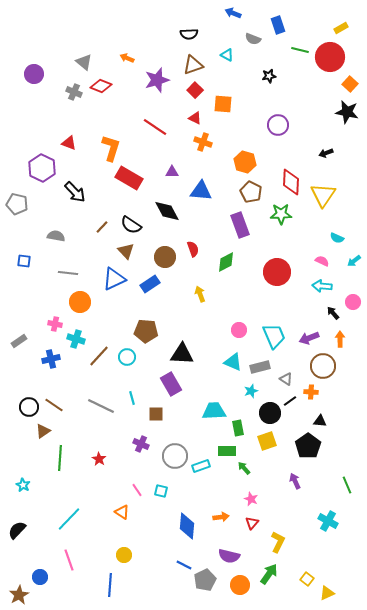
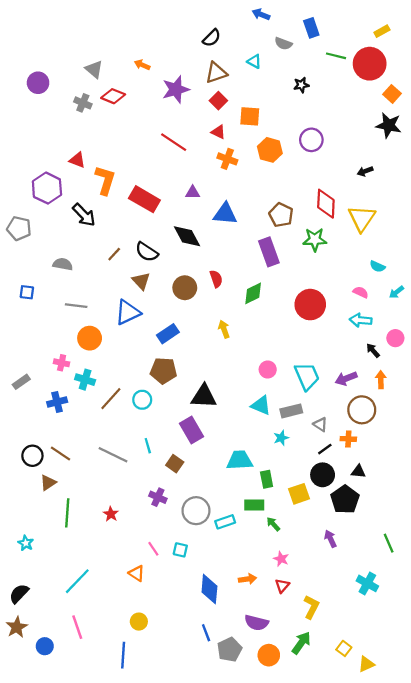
black semicircle: (189, 34) -> (212, 38), turned -42
orange L-shape: (111, 148) -> (105, 180), moved
orange hexagon: (245, 162) -> (270, 150), moved
blue rectangle: (150, 284) -> (168, 334), moved
black circle: (270, 413) -> (323, 475), moved
brown square: (156, 414) -> (175, 464), turned 35
blue line: (184, 565) -> (206, 633), turned 42
brown star: (19, 595) -> (17, 627), moved

